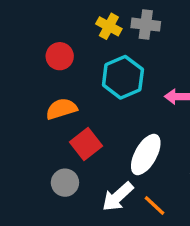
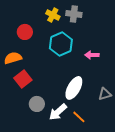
orange semicircle: (61, 109) -> (13, 58), moved
red square: (86, 144) -> (23, 79), moved
gray circle: (65, 183) -> (37, 104), moved

